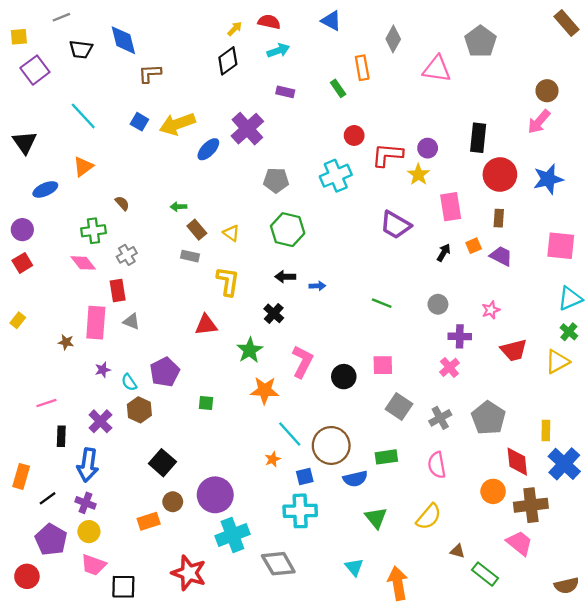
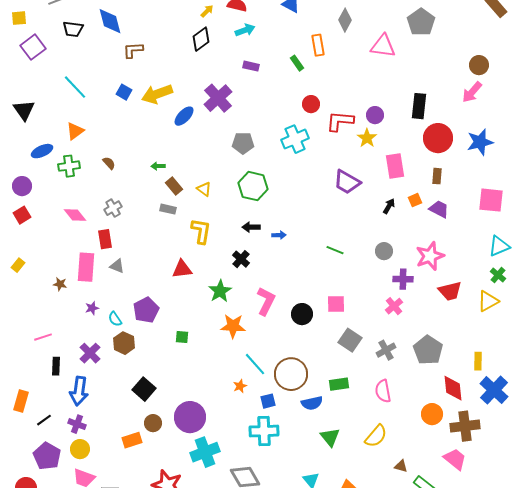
green cross: (94, 231) -> (69, 166), moved
pink star: (491, 310) -> (430, 256), size x1.8

